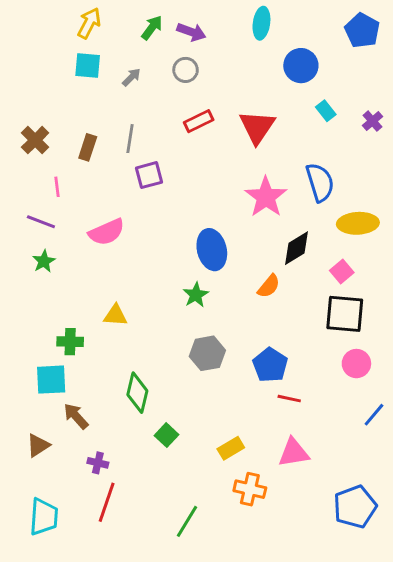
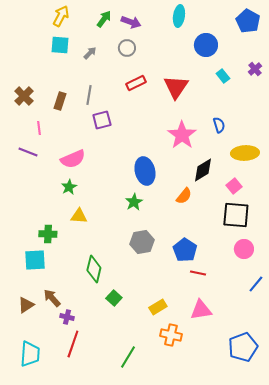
purple cross: (372, 121) -> (255, 69), moved
blue semicircle: (320, 182) -> (219, 125), size x0.6
green star: (44, 261) -> (69, 187), moved
brown arrow: (76, 416) -> (52, 298), moved

